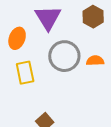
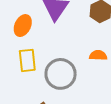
gray circle: (64, 56) -> (61, 74), moved

